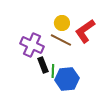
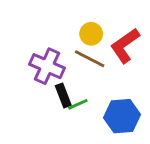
green line: (53, 71) -> (78, 104), turned 64
blue hexagon: (67, 79) -> (122, 116), moved

